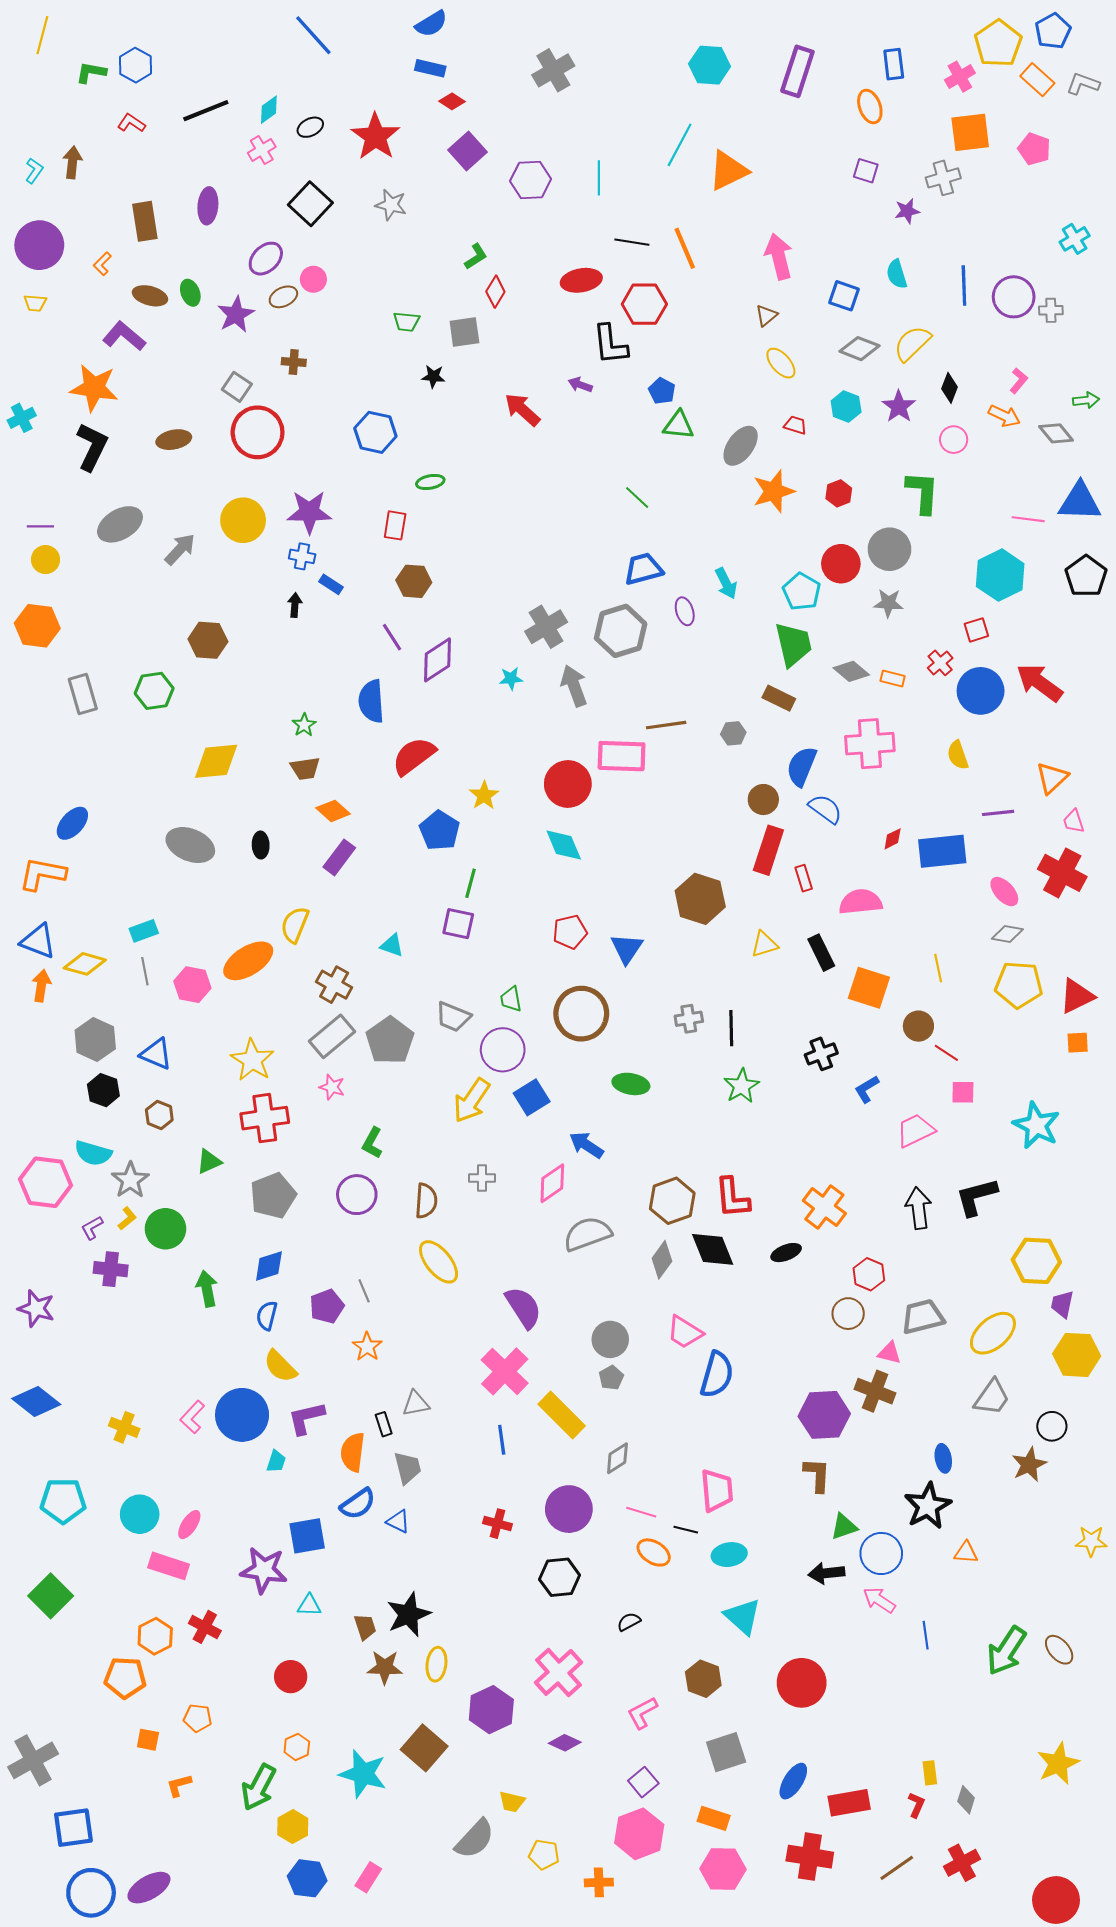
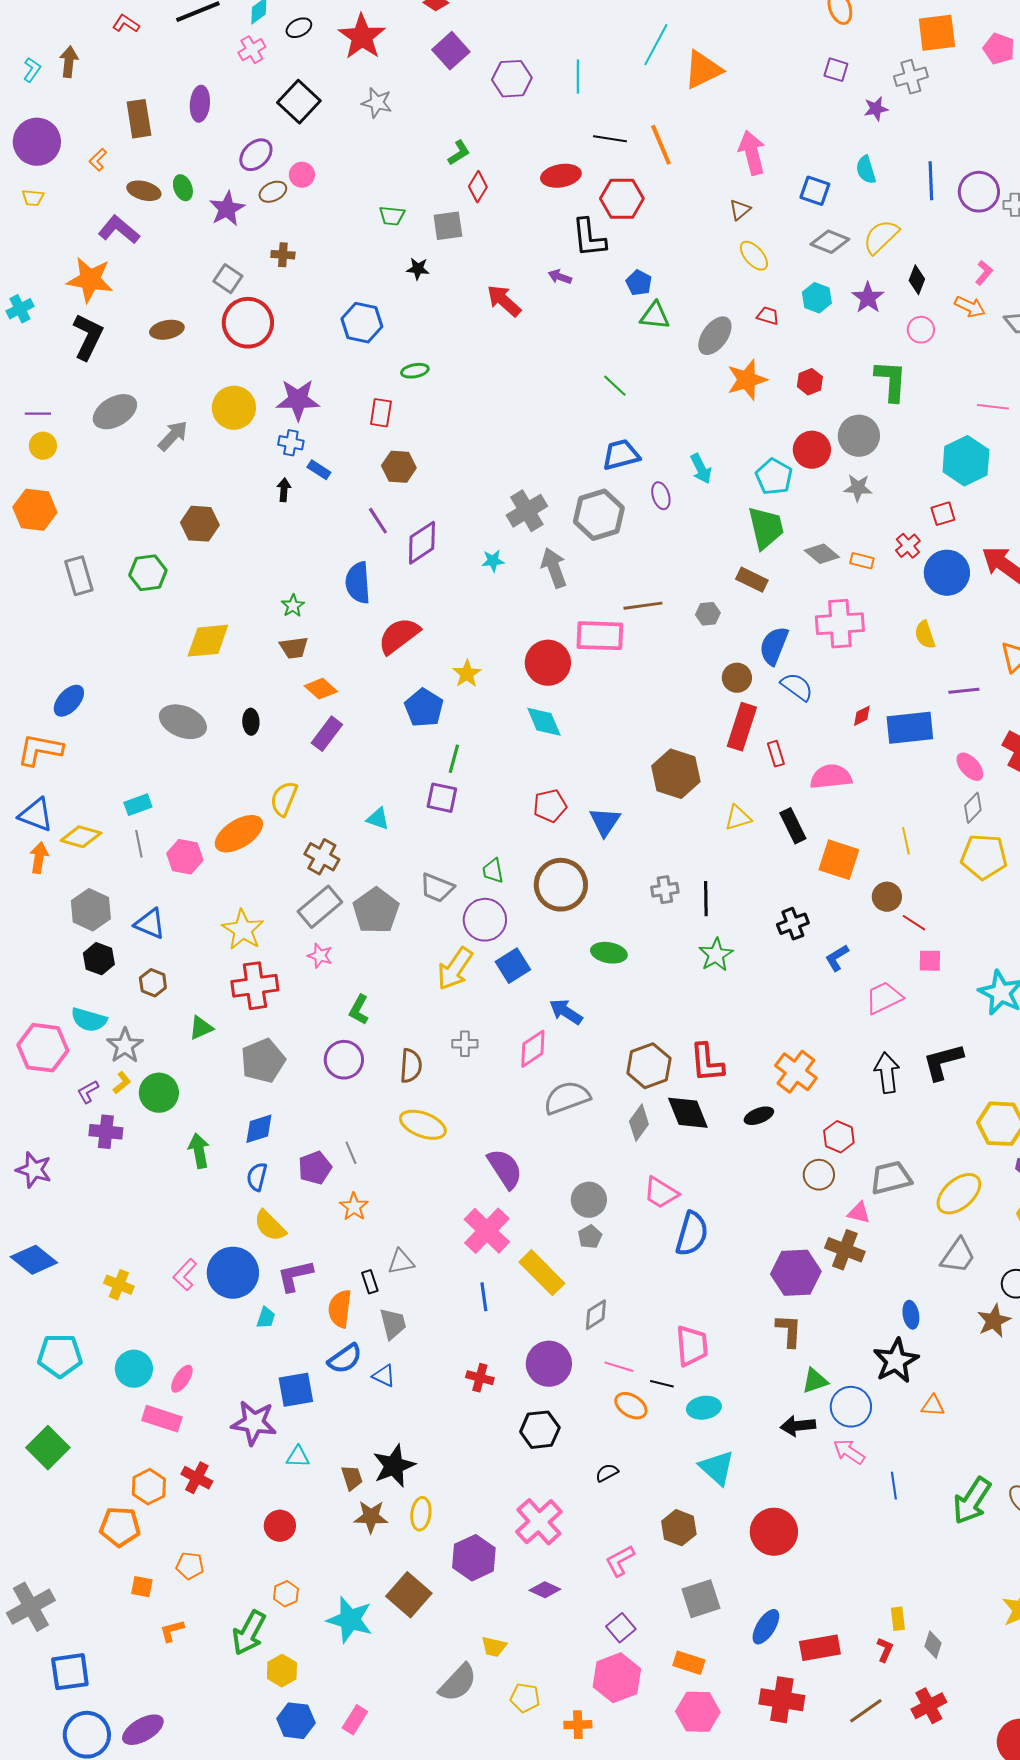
gray diamond: (1007, 934) -> (973, 808), turned -56
yellow ellipse: (439, 1262) -> (423, 1125), turned -30

